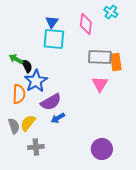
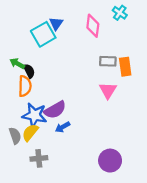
cyan square: (54, 39) -> (43, 34), moved, turned -35
gray rectangle: (100, 57) -> (108, 61), size x0.7
blue star: (36, 81) -> (35, 115), moved, turned -30
orange semicircle: (19, 94) -> (25, 86), moved

